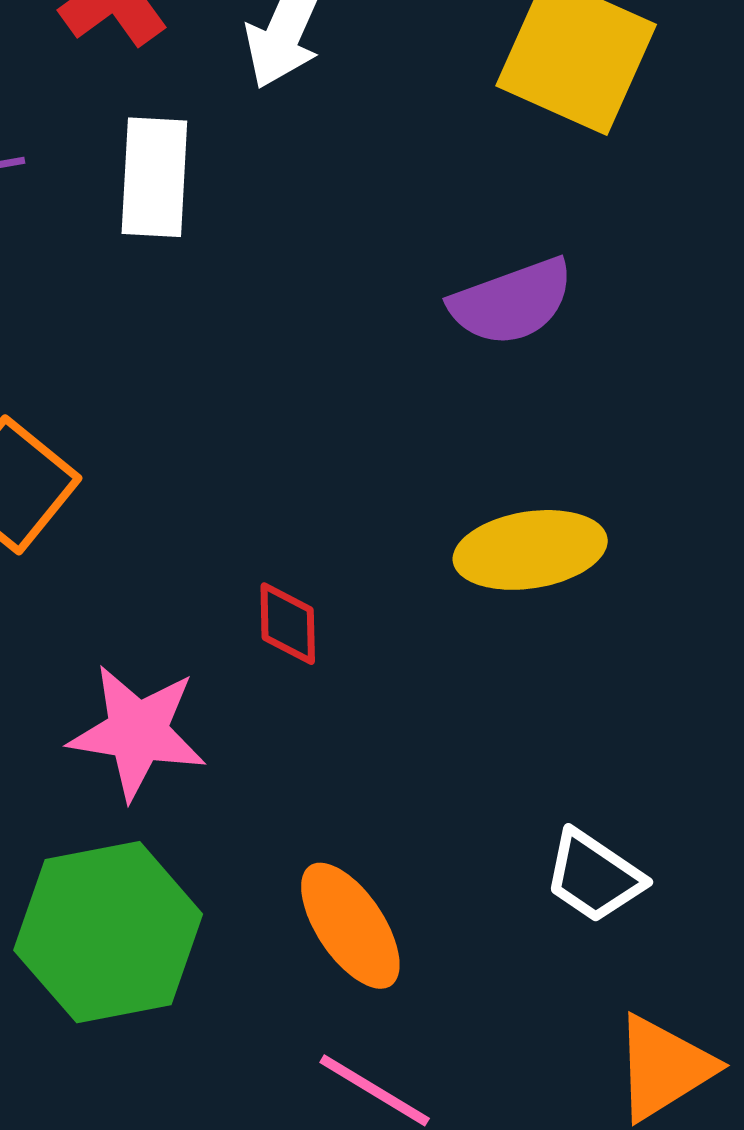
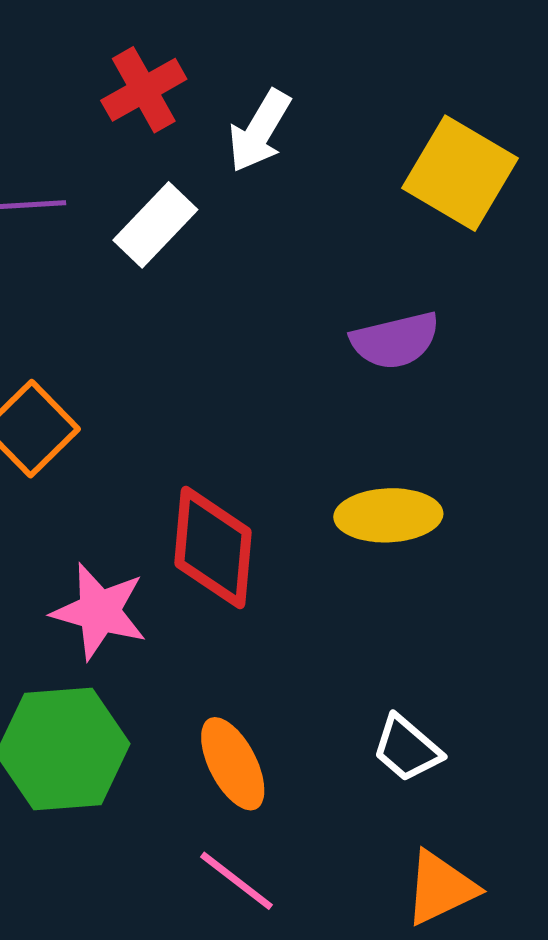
white rectangle: (154, 177) -> (155, 225), turned 34
red diamond: (288, 624) -> (213, 548), size x2.0

